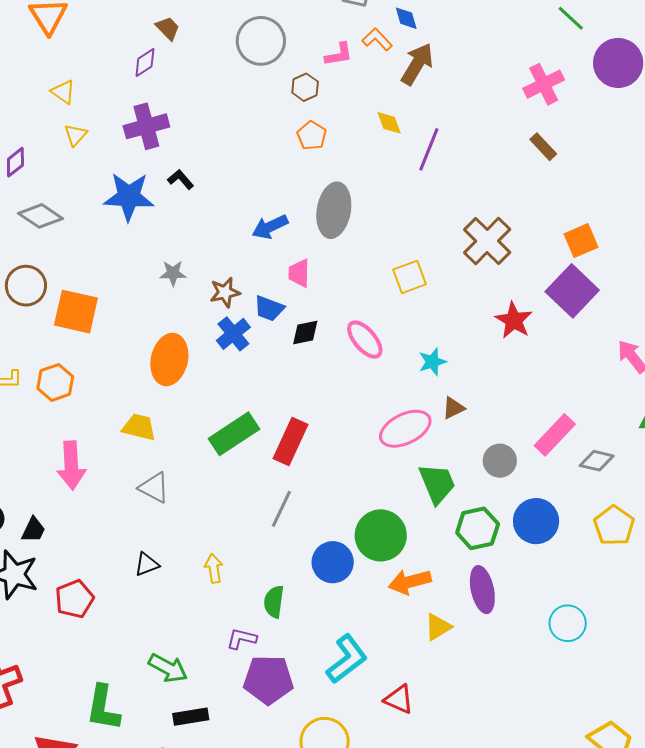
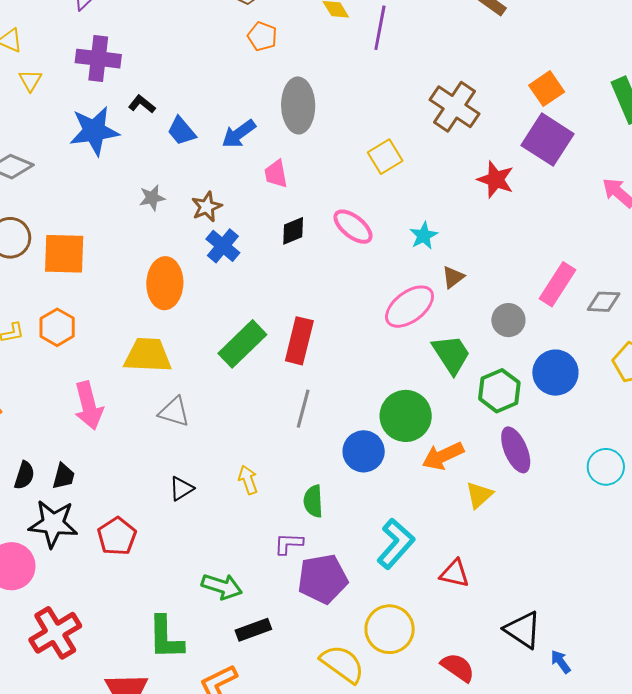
purple cross: (146, 126) -> (98, 59), turned 33
blue trapezoid: (269, 308) -> (181, 131), moved, turned 40
yellow trapezoid: (139, 427) -> (148, 355), size x1.4

